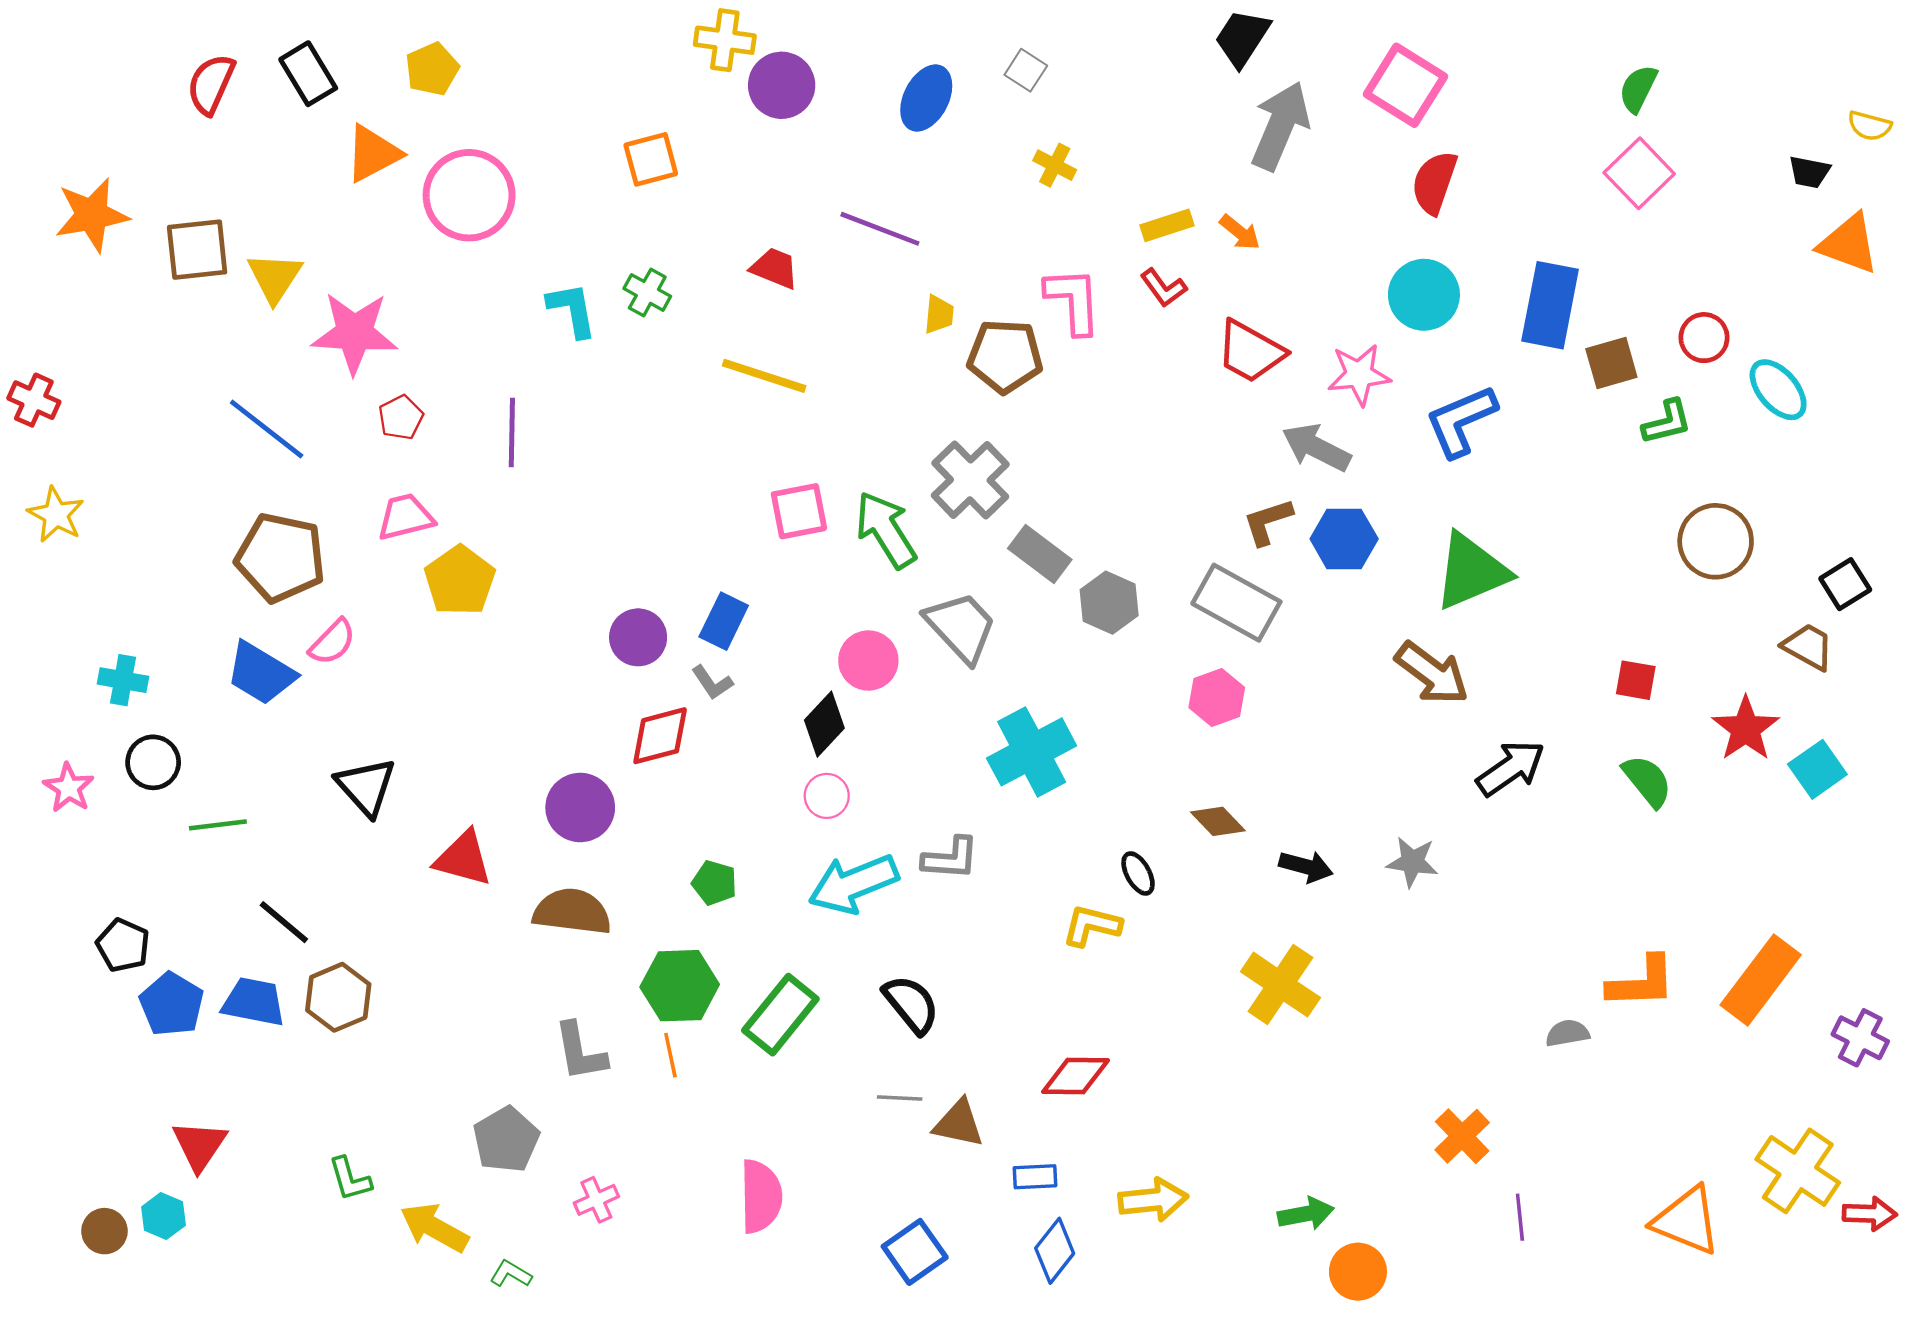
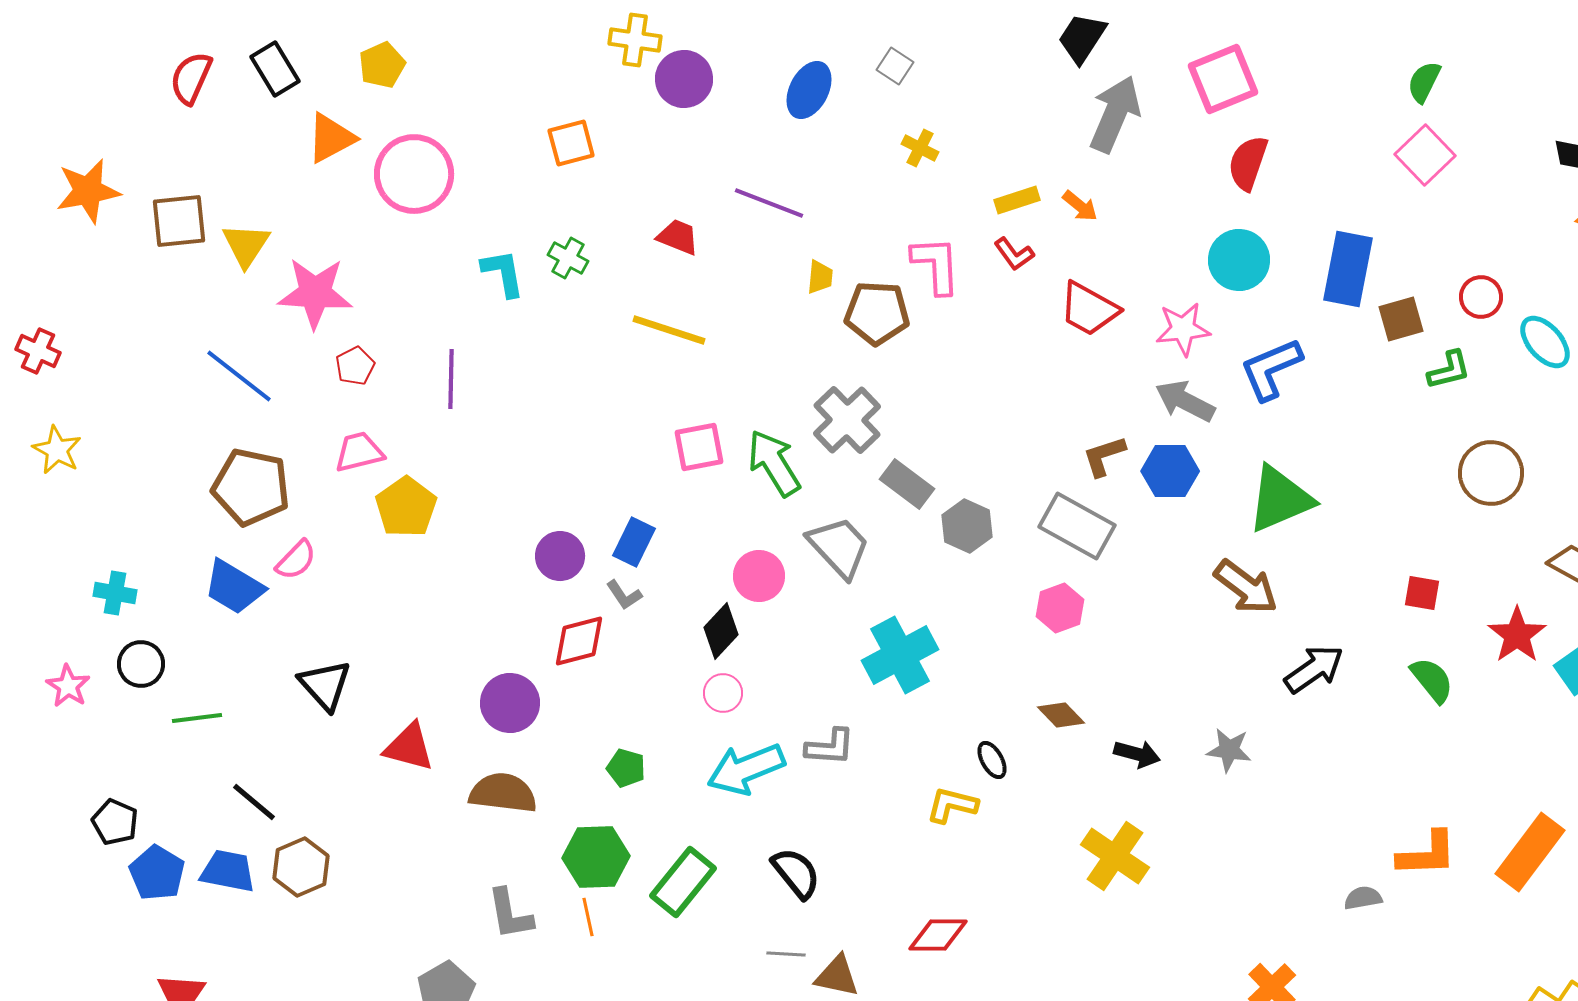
pink square: (1405, 85) -> (1223, 79), turned 36
gray arrow: (1316, 448) -> (1185, 401), moved

